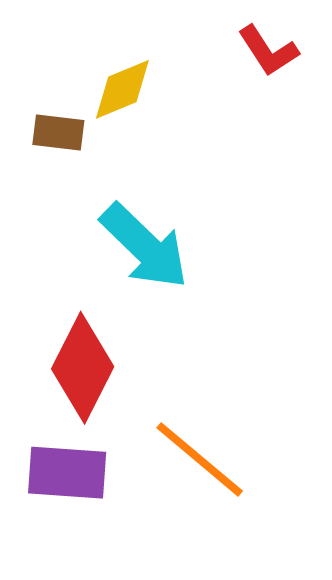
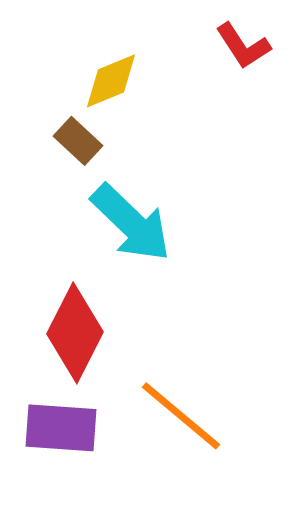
brown rectangle: (58, 133) -> (78, 141), moved, turned 36

